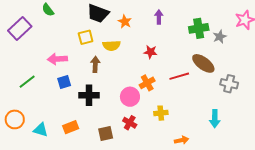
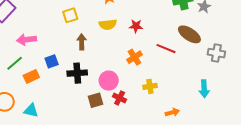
yellow semicircle: (112, 46) -> (108, 24), moved
pink arrow: (57, 59) -> (26, 40), moved
red line: (179, 76) -> (166, 49), turned 42
pink circle: (130, 97) -> (109, 81), moved
orange rectangle: (71, 127) -> (31, 76), moved
brown square: (106, 133) -> (96, 100), moved

